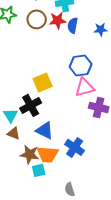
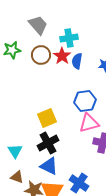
red star: (58, 20) -> (62, 56), turned -30
black cross: (31, 105) -> (48, 143), moved
brown triangle: (14, 133) -> (17, 177), moved

